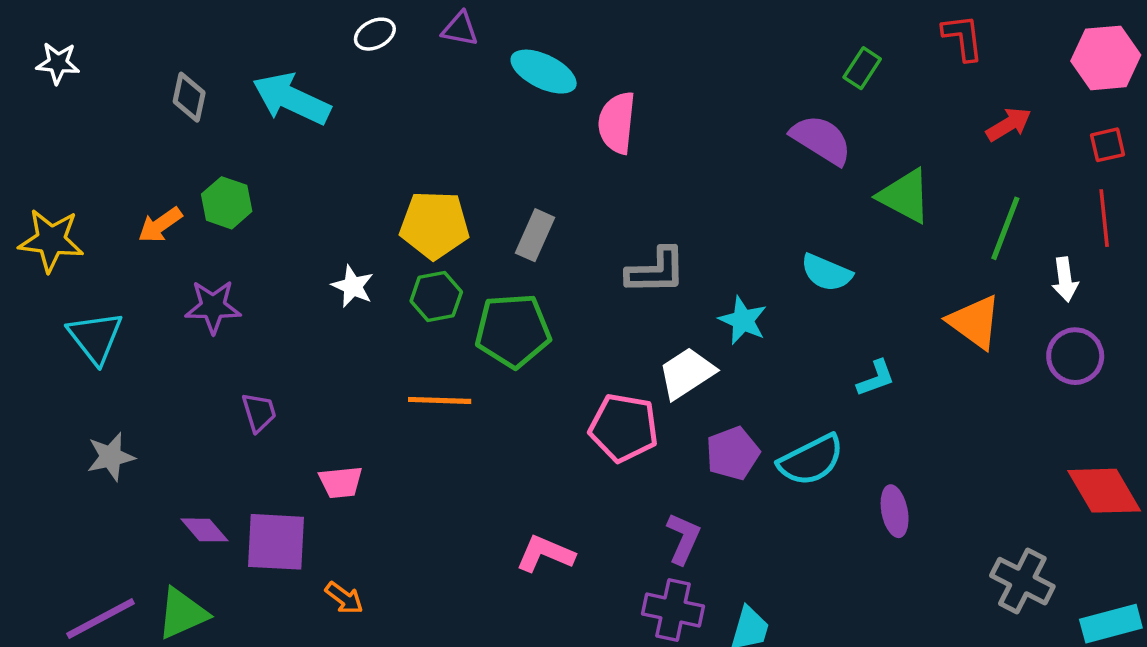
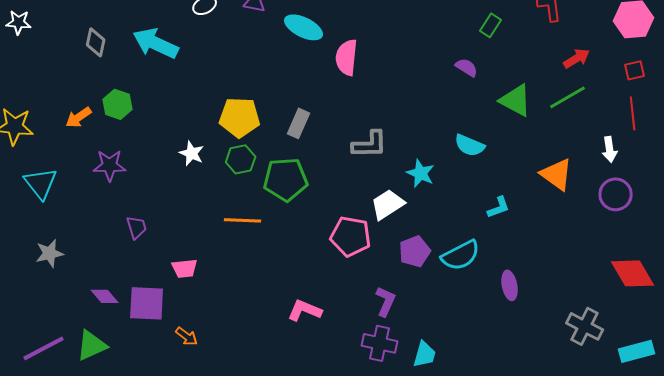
purple semicircle: (821, 140) -> (467, 67), size x0.6
green line: (1005, 228) -> (568, 97), moved, turned 39

